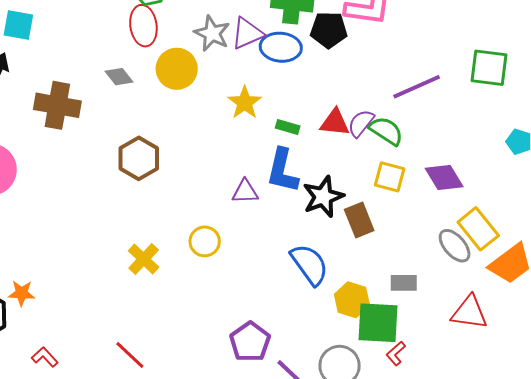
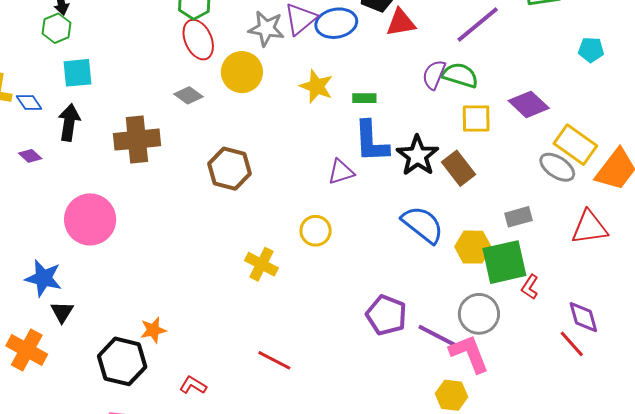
red triangle: (335, 123) -> (401, 23), moved

